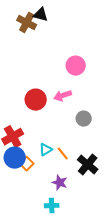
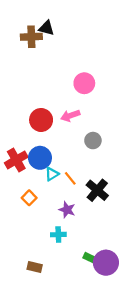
brown cross: (27, 23) -> (31, 37), turned -30
blue circle: (15, 158) -> (40, 158), moved
orange square: (27, 164) -> (29, 198), moved

